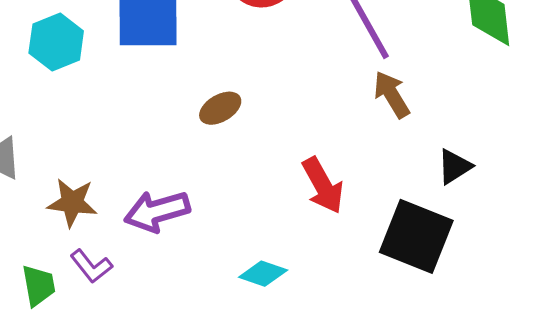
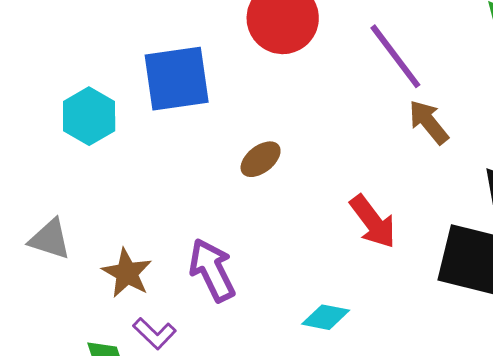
brown star: (72, 203) -> (127, 273), turned 30
purple arrow: (157, 211) -> (212, 270), turned 88

